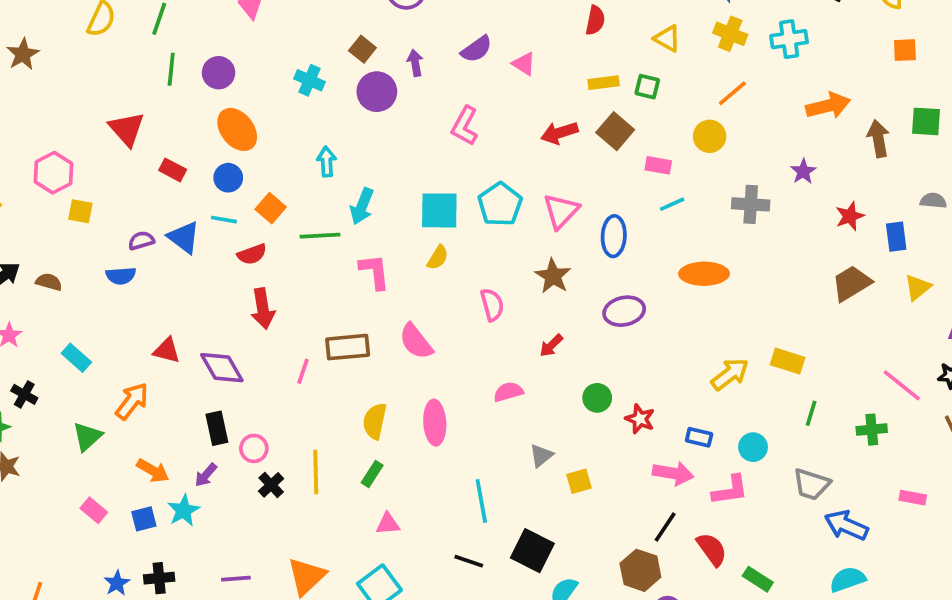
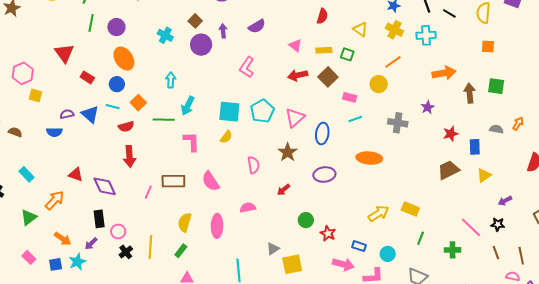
pink triangle: (524, 64) -> (295, 45), moved
pink semicircle: (508, 392) -> (248, 207), moved
yellow square: (579, 481) -> (292, 264), size x1.5

